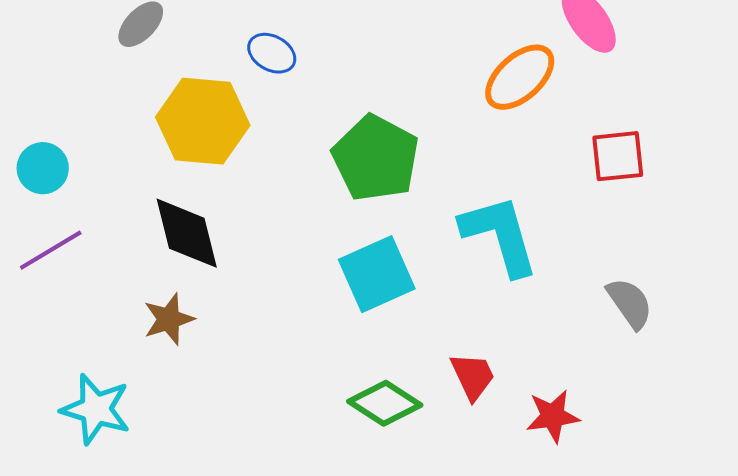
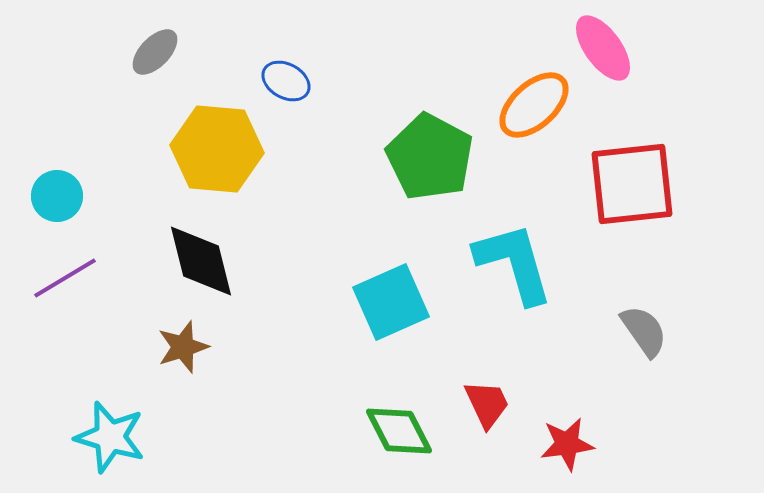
red square: (618, 156) -> (632, 184), size x1.6
green pentagon: (376, 158) -> (430, 157), moved
green diamond: (385, 403) -> (399, 431), turned 30

